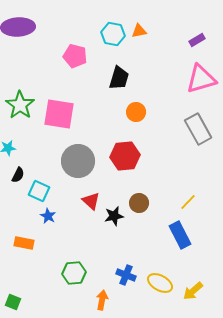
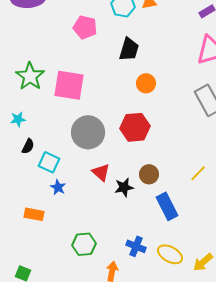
blue rectangle: (180, 235) -> (167, 206), moved

